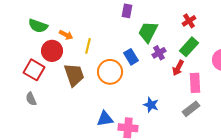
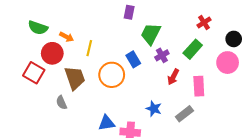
red cross: (189, 21) -> (204, 23), moved
red arrow: (178, 68) -> (173, 77), moved
gray semicircle: (31, 99) -> (61, 102), moved
gray rectangle: (191, 109) -> (184, 114), moved

